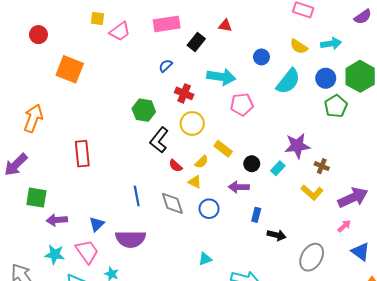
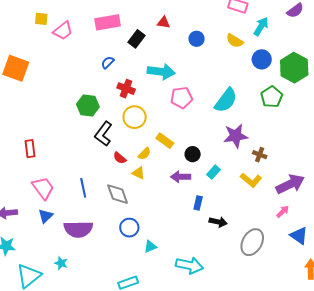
cyan arrow: (331, 44) -> (261, 26), moved, turned -48
blue circle: (261, 57) -> (197, 39), moved
blue circle: (326, 78) -> (262, 59), moved
cyan semicircle: (288, 81) -> (226, 100), moved
red rectangle: (82, 154) -> (30, 149), size x0.7
cyan rectangle: (278, 168) -> (214, 172), moved
blue circle: (209, 209) -> (129, 228), moved
pink trapezoid: (87, 252) -> (43, 188), moved

